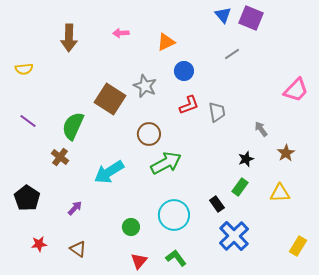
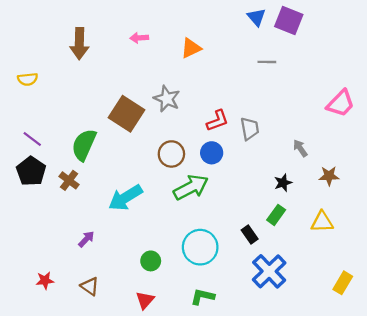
gray line: (232, 54) -> (267, 62), turned 35
blue circle: (184, 71) -> (212, 153), moved
brown star: (286, 153) -> (329, 176), turned 30
black pentagon: (27, 198) -> (31, 171), moved
green L-shape: (176, 258) -> (202, 297), turned -40
red triangle: (139, 261) -> (145, 300), moved

